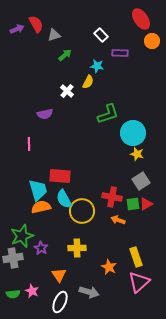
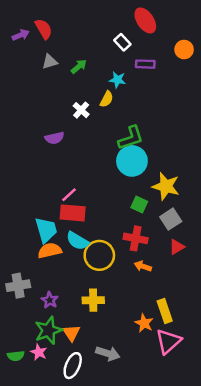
red ellipse: (141, 19) -> (145, 20), moved
gray triangle: (54, 35) -> (50, 62), moved
cyan circle: (133, 133) -> (132, 161), moved
pink line: (29, 144) -> (69, 195), moved, turned 48
yellow star: (137, 154) -> (166, 186), size x1.6
cyan semicircle: (64, 199) -> (77, 241), turned -30
green square: (133, 204) -> (139, 205), moved, turned 32
green star: (22, 236) -> (48, 330), moved
gray cross: (13, 258) -> (18, 286), moved
orange star: (109, 267) -> (144, 323), moved

